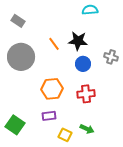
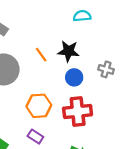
red cross: (86, 94) -> (78, 112), size x1.4
purple rectangle: (49, 116) -> (35, 137), turned 40

